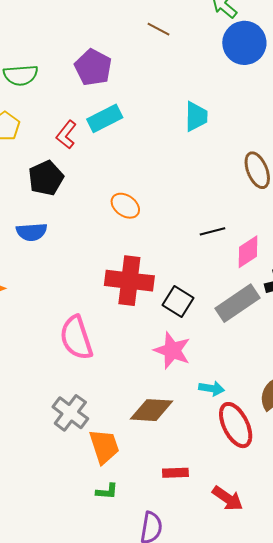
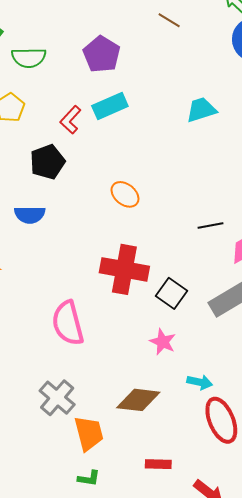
cyan trapezoid: (196, 117) -> (201, 110), turned -112
pink star: (172, 350) -> (163, 342), size x0.7

